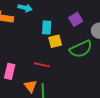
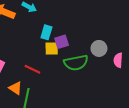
purple square: (76, 19) -> (62, 42), moved
orange triangle: (30, 86) -> (15, 88), turned -32

